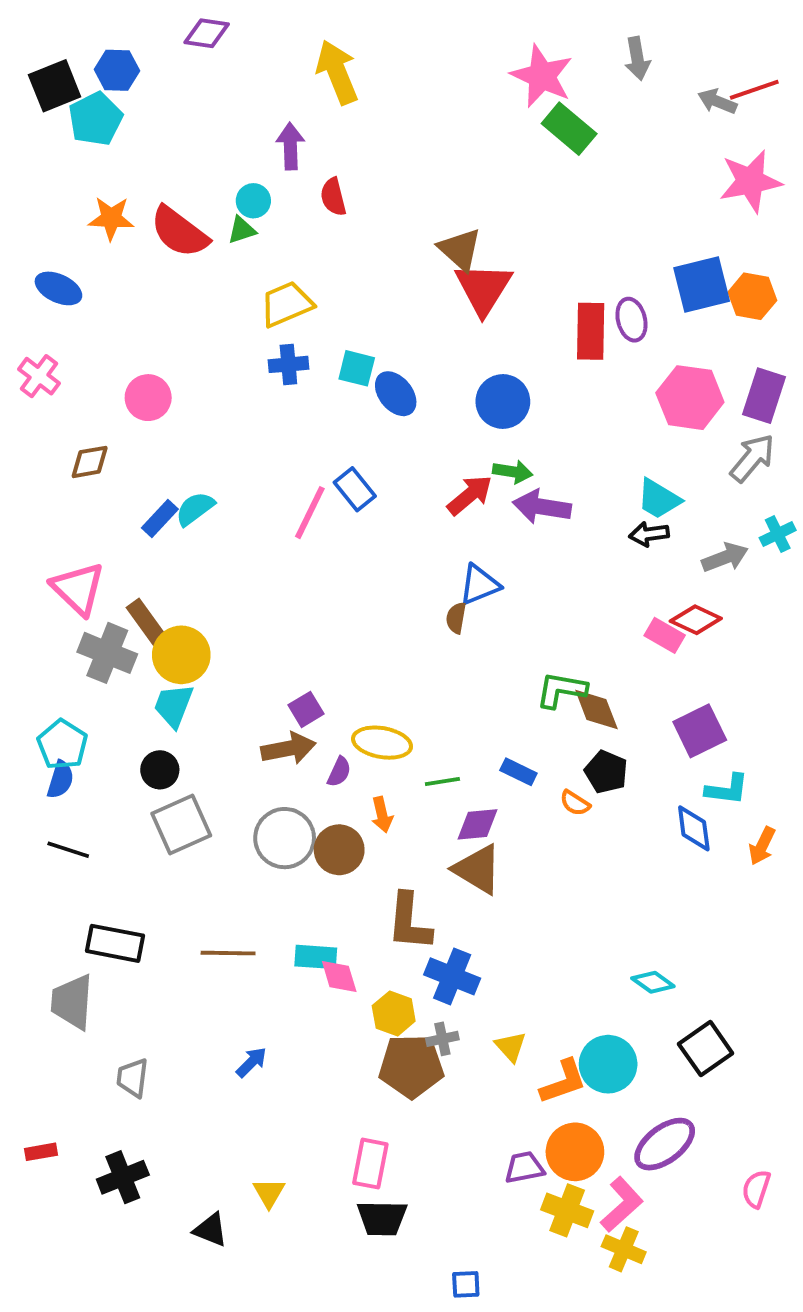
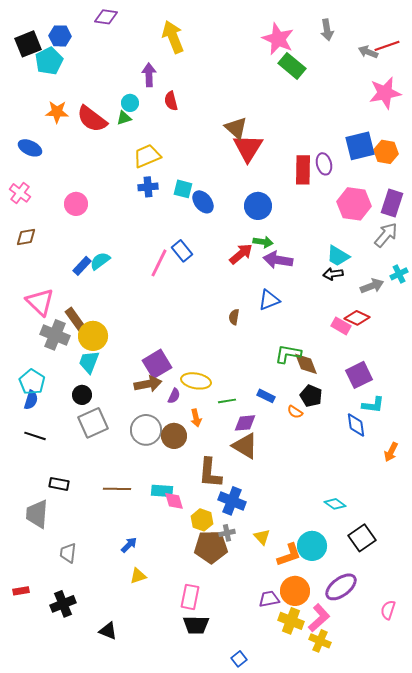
brown diamond: (90, 462) -> (26, 237), moved
blue triangle: (479, 585) -> (269, 300), moved
purple square: (306, 709) -> (157, 364), size x1.6
orange arrow: (762, 846) -> (391, 452), moved
black rectangle: (115, 943) -> (59, 484), size x0.7
yellow triangle: (269, 1193) -> (138, 576), moved, turned 42
blue square: (466, 1284) -> (239, 659), turned -35

